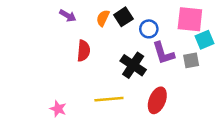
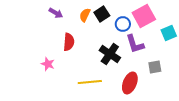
pink square: (190, 19) -> (144, 16), moved, turned -35
gray square: (191, 60) -> (155, 67), moved
pink star: (58, 109) -> (48, 64), moved

